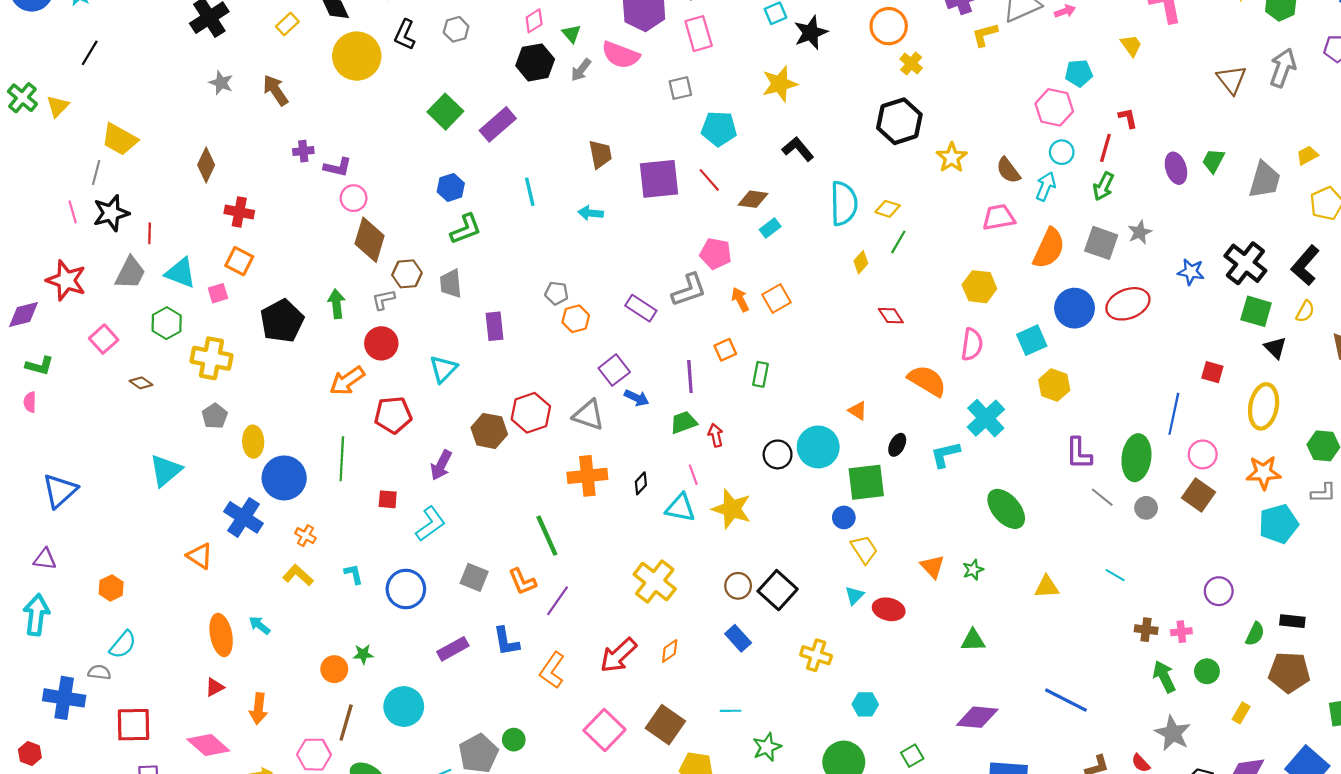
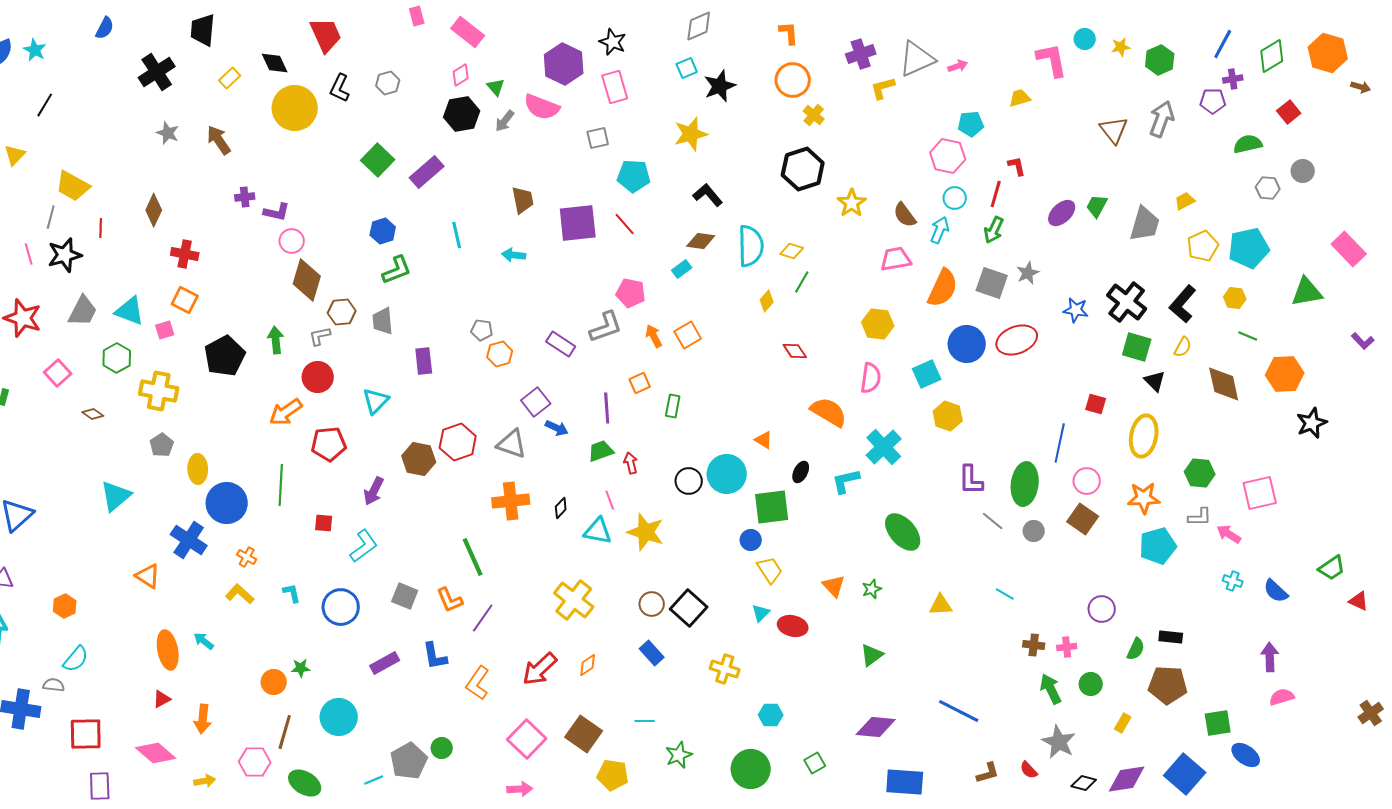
yellow trapezoid: (1131, 45) -> (1020, 98), turned -70
purple ellipse: (1176, 168) -> (1062, 213), turned 64
brown diamond: (753, 199) -> (701, 241), moved
red line: (150, 233) -> (101, 228), moved
green triangle: (973, 640) -> (872, 655), turned -35

